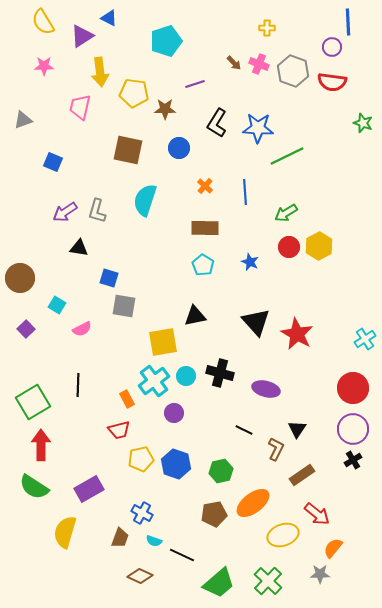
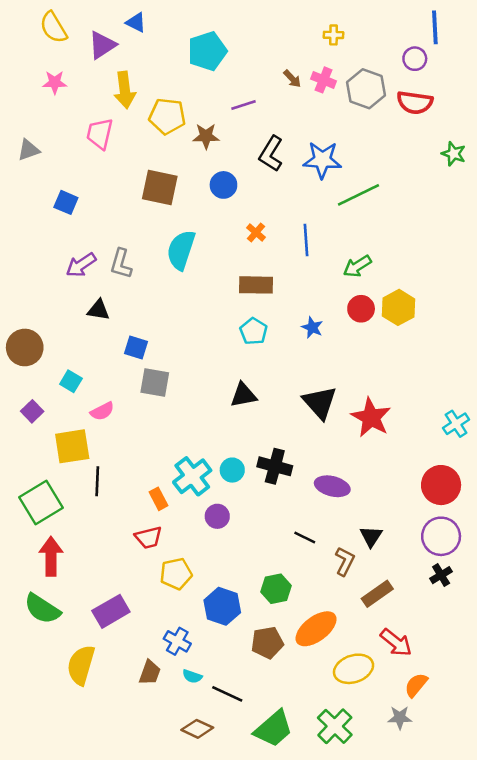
yellow square: (163, 342) -> (72, 446), moved
blue hexagon: (176, 464) -> (222, 606), moved
brown diamond: (140, 576) -> (197, 729), moved

